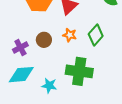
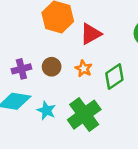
green cross: (79, 71) -> (84, 115), turned 32
cyan star: (49, 86) -> (46, 110), moved

